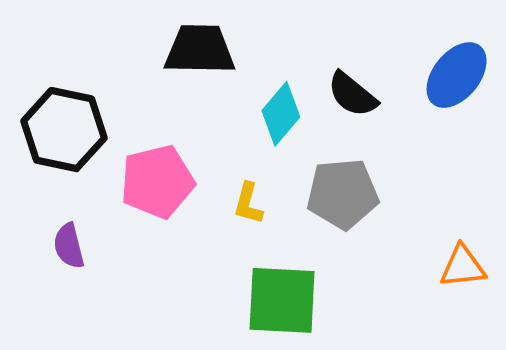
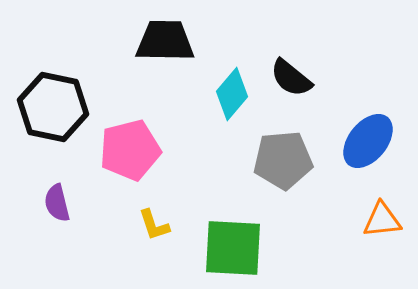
blue ellipse: (457, 75) -> (368, 141), moved
yellow L-shape: (248, 203) -> (154, 225), moved, turned -33

